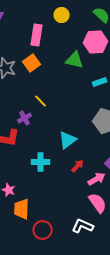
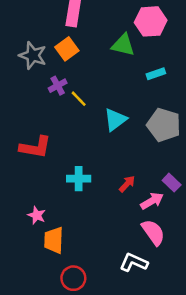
purple cross: (25, 118) -> (58, 86), moved
cyan triangle: (68, 140) -> (115, 120), moved
red circle: (43, 230) -> (73, 278), moved

